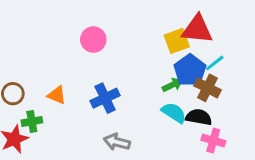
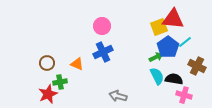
brown cross: (207, 88) -> (197, 66), moved
blue cross: (105, 98) -> (103, 52), moved
cyan semicircle: (174, 113) -> (157, 76), turned 30

